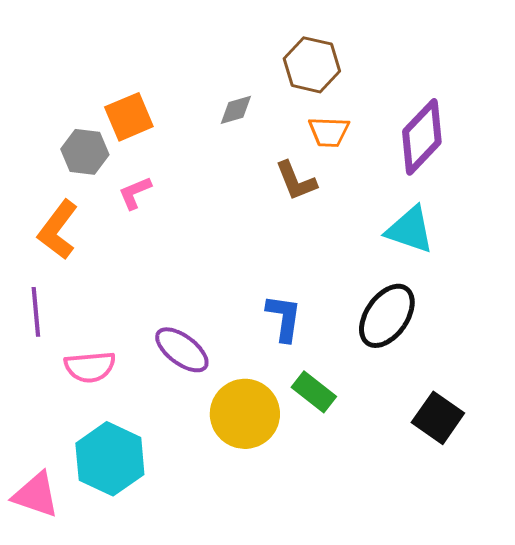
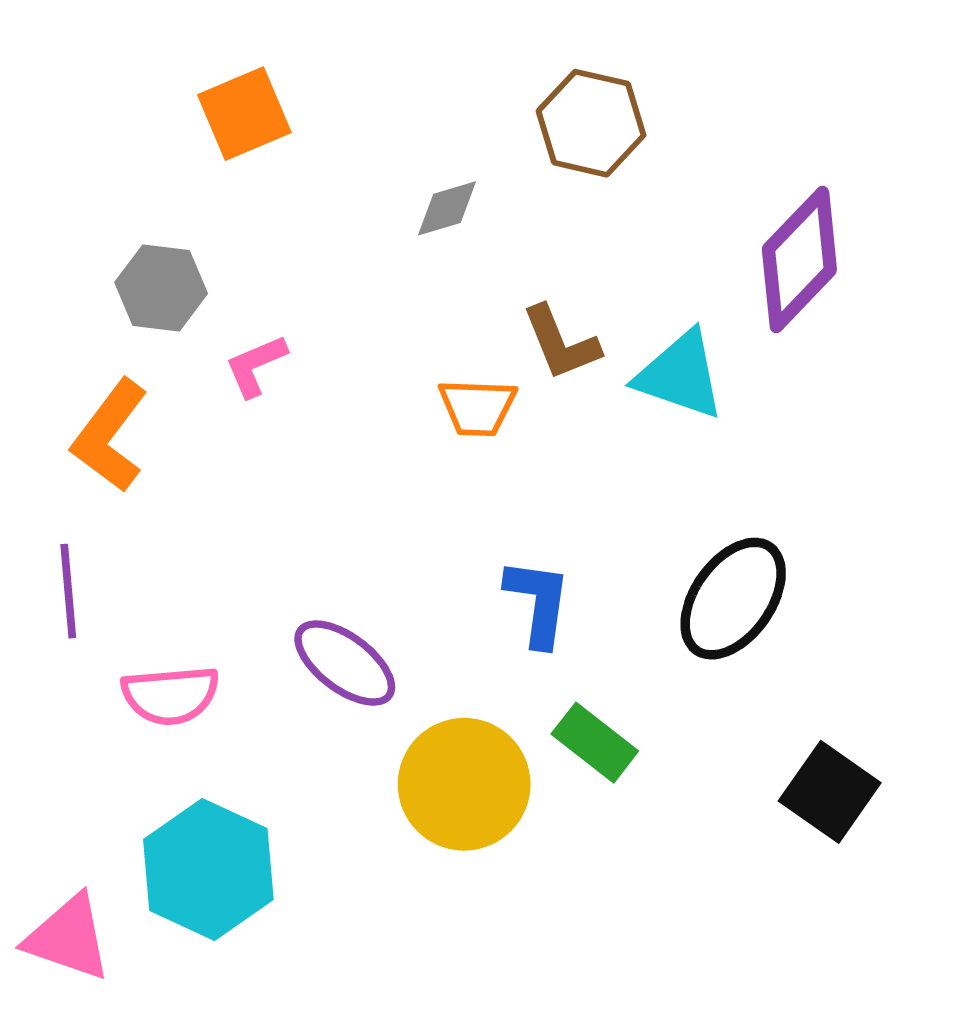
orange square: (129, 117) -> (244, 114), moved
orange trapezoid: (329, 132) -> (477, 407), moved
cyan triangle: (410, 230) -> (680, 375), moved

